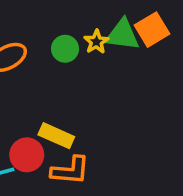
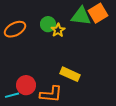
yellow star: (96, 42) -> (58, 30), moved
yellow rectangle: (56, 136) -> (70, 74), moved

